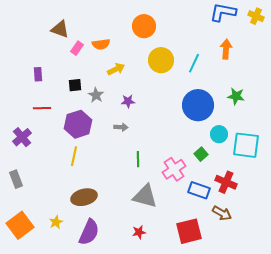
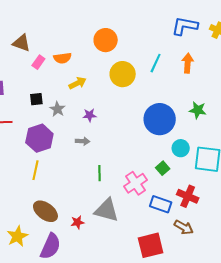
cyan line: (194, 63) -> (156, 63), moved
brown ellipse: (84, 197) -> (45, 211), turned 50
yellow star: (56, 222) -> (17, 236), size x1.5
red star: (139, 232) -> (78, 222), moved

